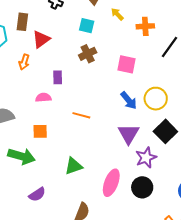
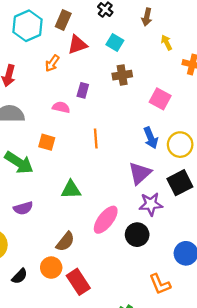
cyan square: (87, 26) -> (115, 42), moved
orange line: (81, 115) -> (96, 138), turned 54

